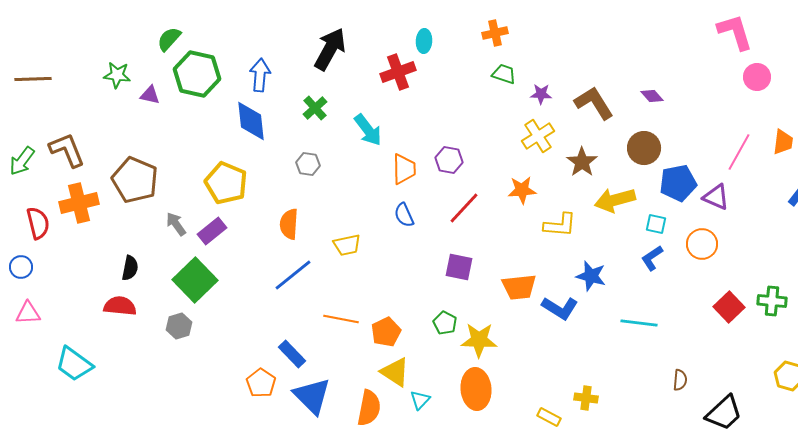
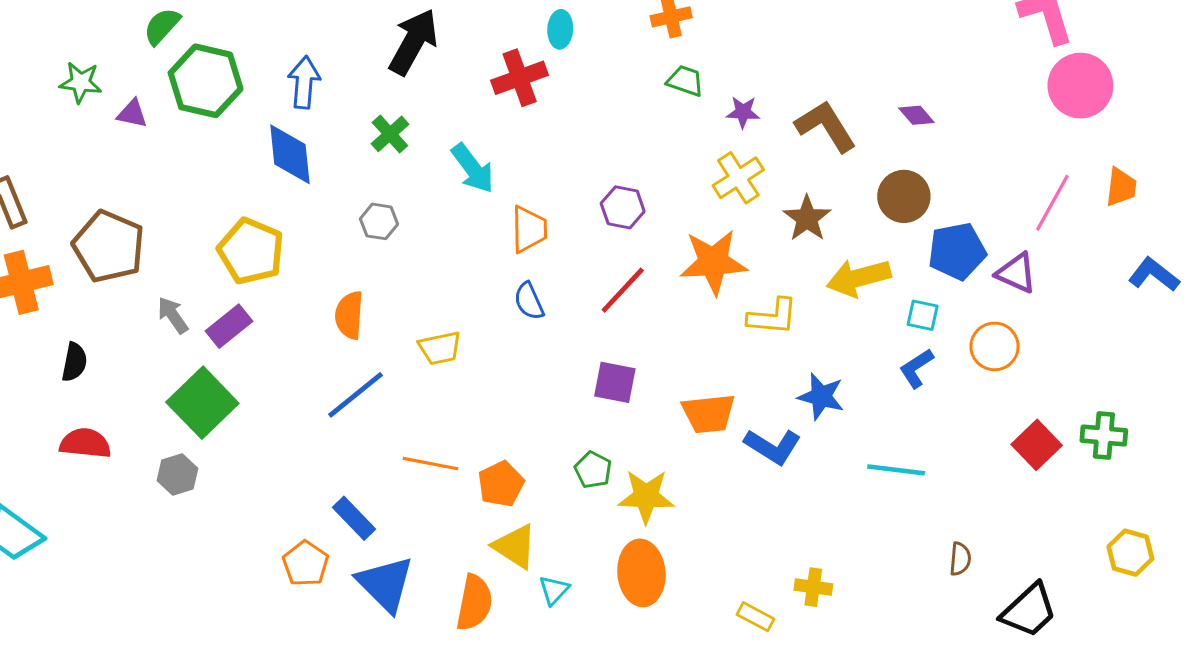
pink circle: (757, 77) -> (1080, 86), size x1.5
purple hexagon: (449, 160) -> (623, 207), moved
orange star: (522, 190) -> (713, 262), size x1.5
black semicircle: (130, 268) -> (74, 362), moved

